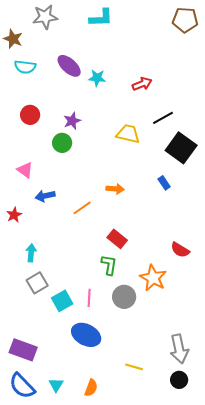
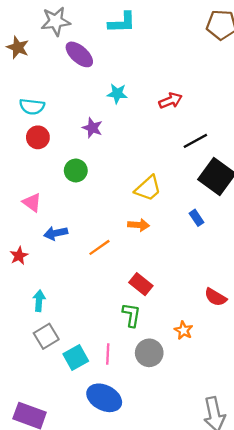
purple ellipse: (69, 66) -> (79, 54), moved
cyan semicircle: (25, 67) -> (32, 107), moved
purple star: (72, 121) -> (92, 128), moved, turned -30
yellow trapezoid: (128, 134) -> (148, 188), moved, turned 125
orange star: (153, 278) -> (184, 330), size x0.6

